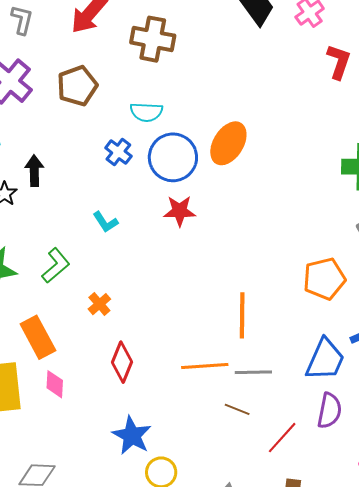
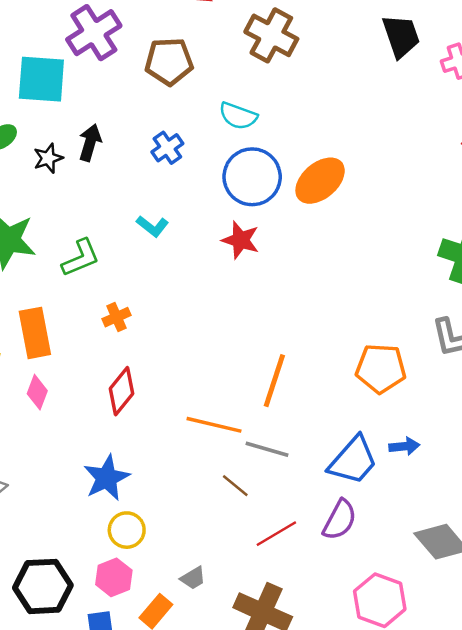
blue cross: (118, 152) -> (167, 148), moved
cyan L-shape: (105, 222) -> (152, 226), turned -36

